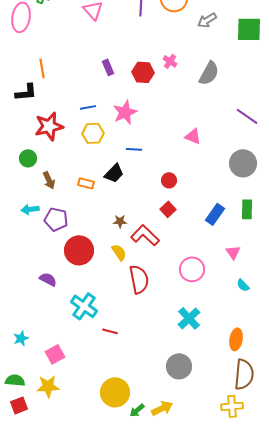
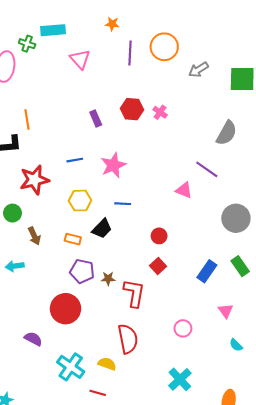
red hexagon: (143, 72) -> (132, 109), moved
gray semicircle: (209, 73) -> (227, 133), moved
purple line: (247, 116) -> (207, 169), moved
yellow hexagon: (93, 133) -> (80, 201), moved
green rectangle: (247, 209) -> (240, 266), turned -36
purple pentagon: (56, 219) -> (82, 271), moved
red L-shape: (145, 235) -> (134, 293), turned 56
yellow semicircle: (119, 252) -> (107, 364), moved, turned -36
pink circle: (192, 269) -> (183, 328), size x0.7

